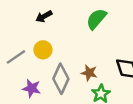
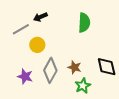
green semicircle: (96, 19) -> (84, 23), turned 138
gray line: (16, 57) -> (21, 29), moved

